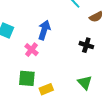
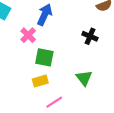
green square: (27, 78) -> (44, 57), moved

